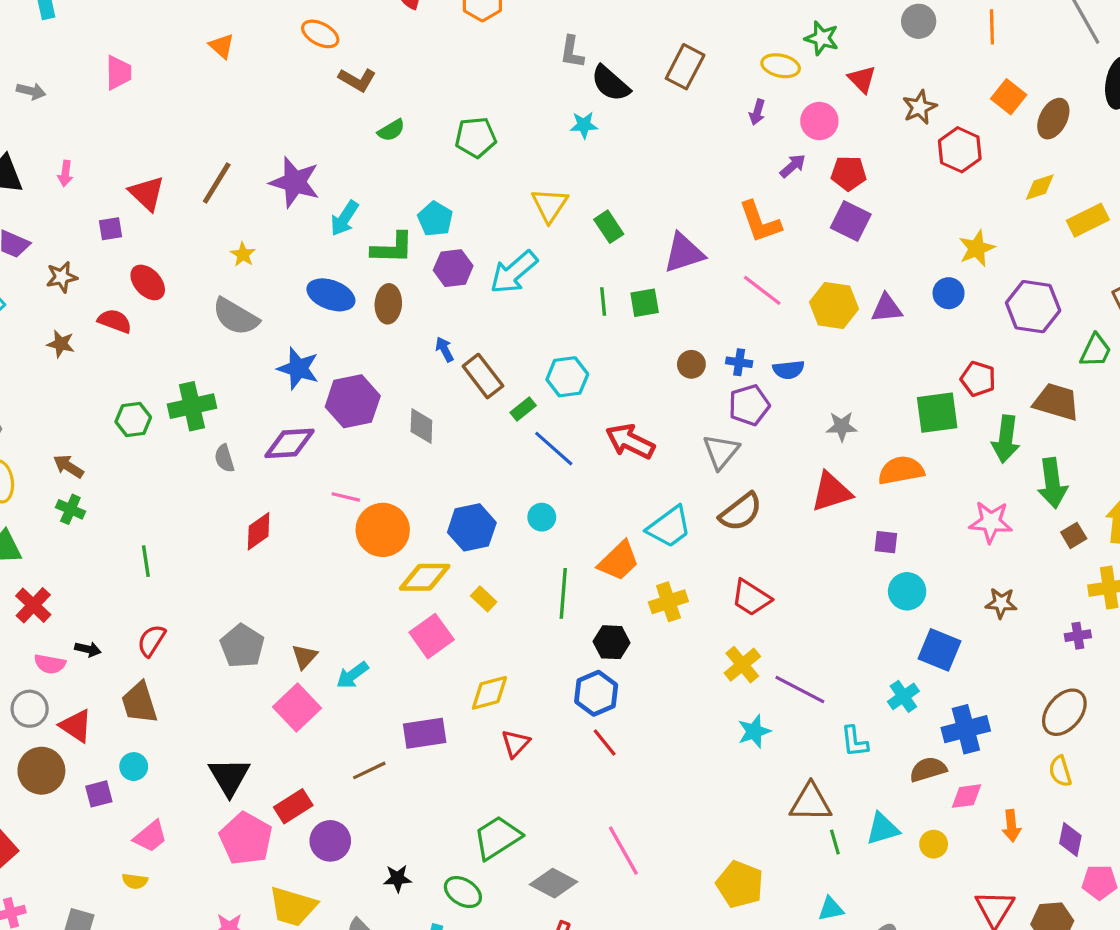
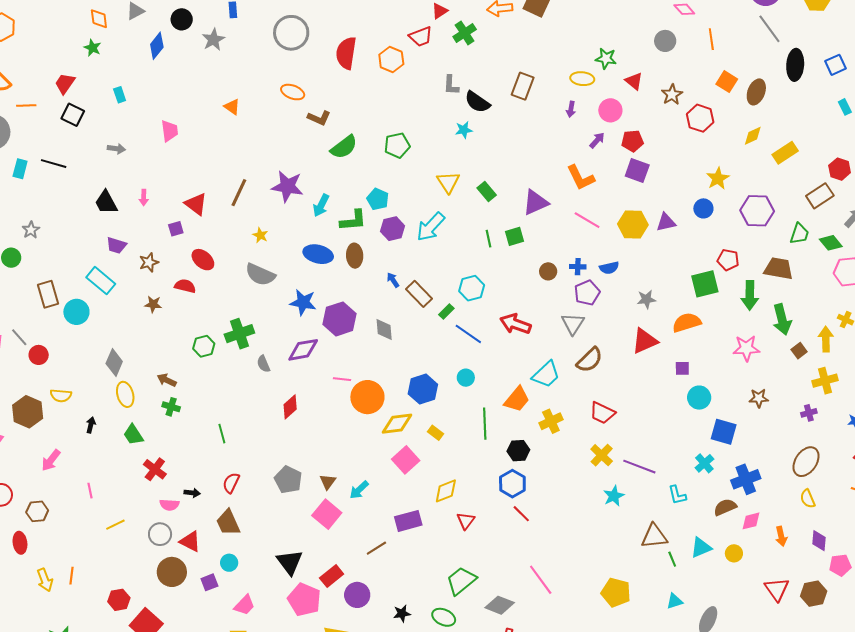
green semicircle: (391, 130) -> (344, 147), size x1.6

